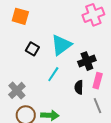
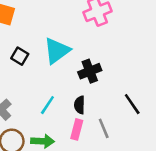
cyan line: (53, 74) -> (47, 105), moved
pink rectangle: (98, 81) -> (77, 129), moved

